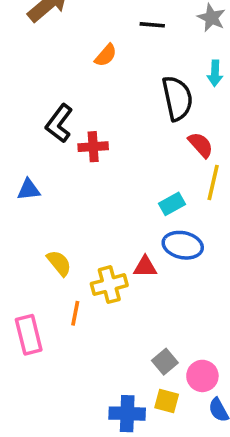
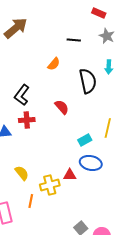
orange semicircle: (106, 55) -> (54, 64), moved
red semicircle: (201, 145) -> (62, 107), moved
red cross: (93, 147) -> (27, 120), moved

